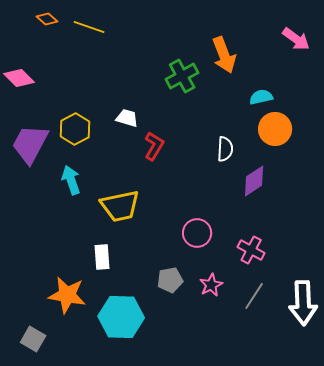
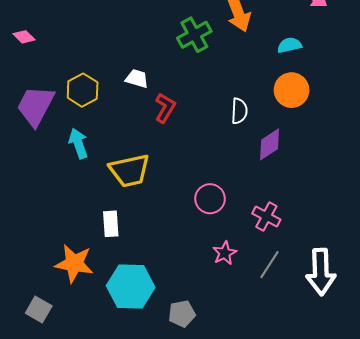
pink diamond: (19, 78) -> (24, 37), size x0.7
cyan semicircle: (261, 97) -> (289, 45), moved
gray pentagon: (170, 280) -> (182, 314), moved

